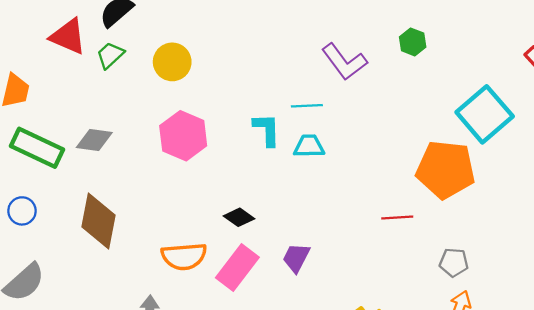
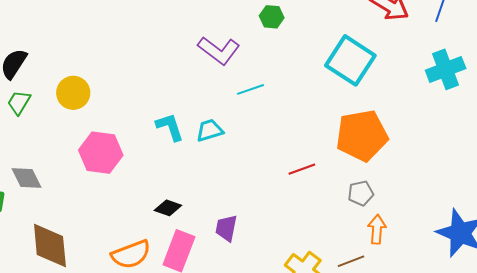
cyan line: (307, 106) -> (250, 89), moved
gray diamond: (94, 140) -> (26, 178), turned 72
orange pentagon: (446, 169) -> (362, 136), moved

